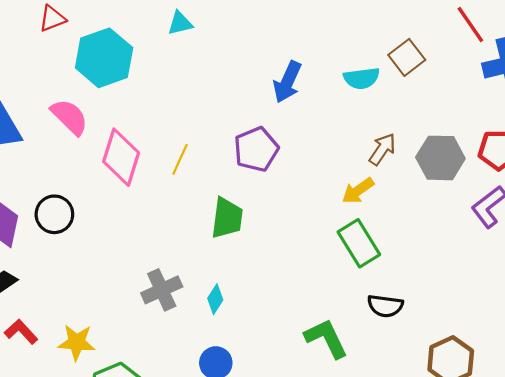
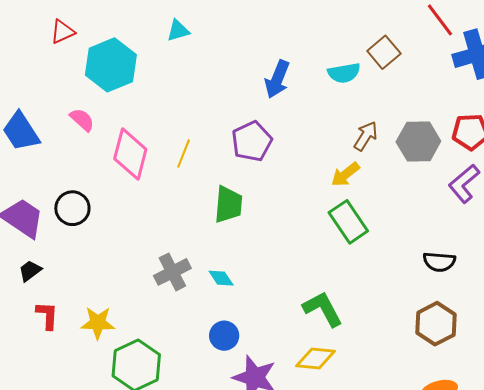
pink semicircle: (69, 117) -> (82, 120), size x0.7
cyan diamond: (215, 299) -> (221, 278), turned -64
black semicircle: (385, 306) -> (439, 262), moved
red L-shape: (21, 332) -> (47, 315), turned 48

